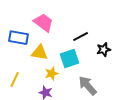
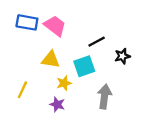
blue rectangle: (19, 38) -> (27, 22), moved
gray arrow: (88, 86) -> (104, 97), turned 50

